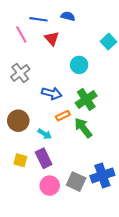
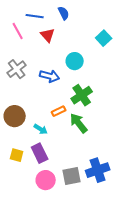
blue semicircle: (68, 16) -> (64, 13), turned 48
blue arrow: (52, 93) -> (50, 76), moved
gray square: (76, 182) -> (72, 176), turned -36

